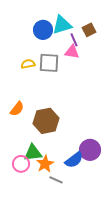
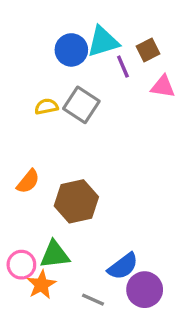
pink triangle: (72, 52) -> (163, 87), moved
gray square: (49, 63) -> (81, 105), turned 30
purple circle: (90, 150) -> (145, 290), moved
pink circle: (21, 164) -> (21, 265), moved
orange star: (45, 164) -> (41, 285), moved

